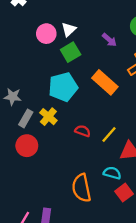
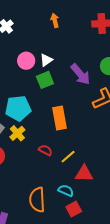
purple arrow: (109, 40) -> (80, 74), size x1.6
orange rectangle: (105, 82) -> (60, 118), moved, turned 30
cyan pentagon: (63, 87) -> (18, 108), moved

